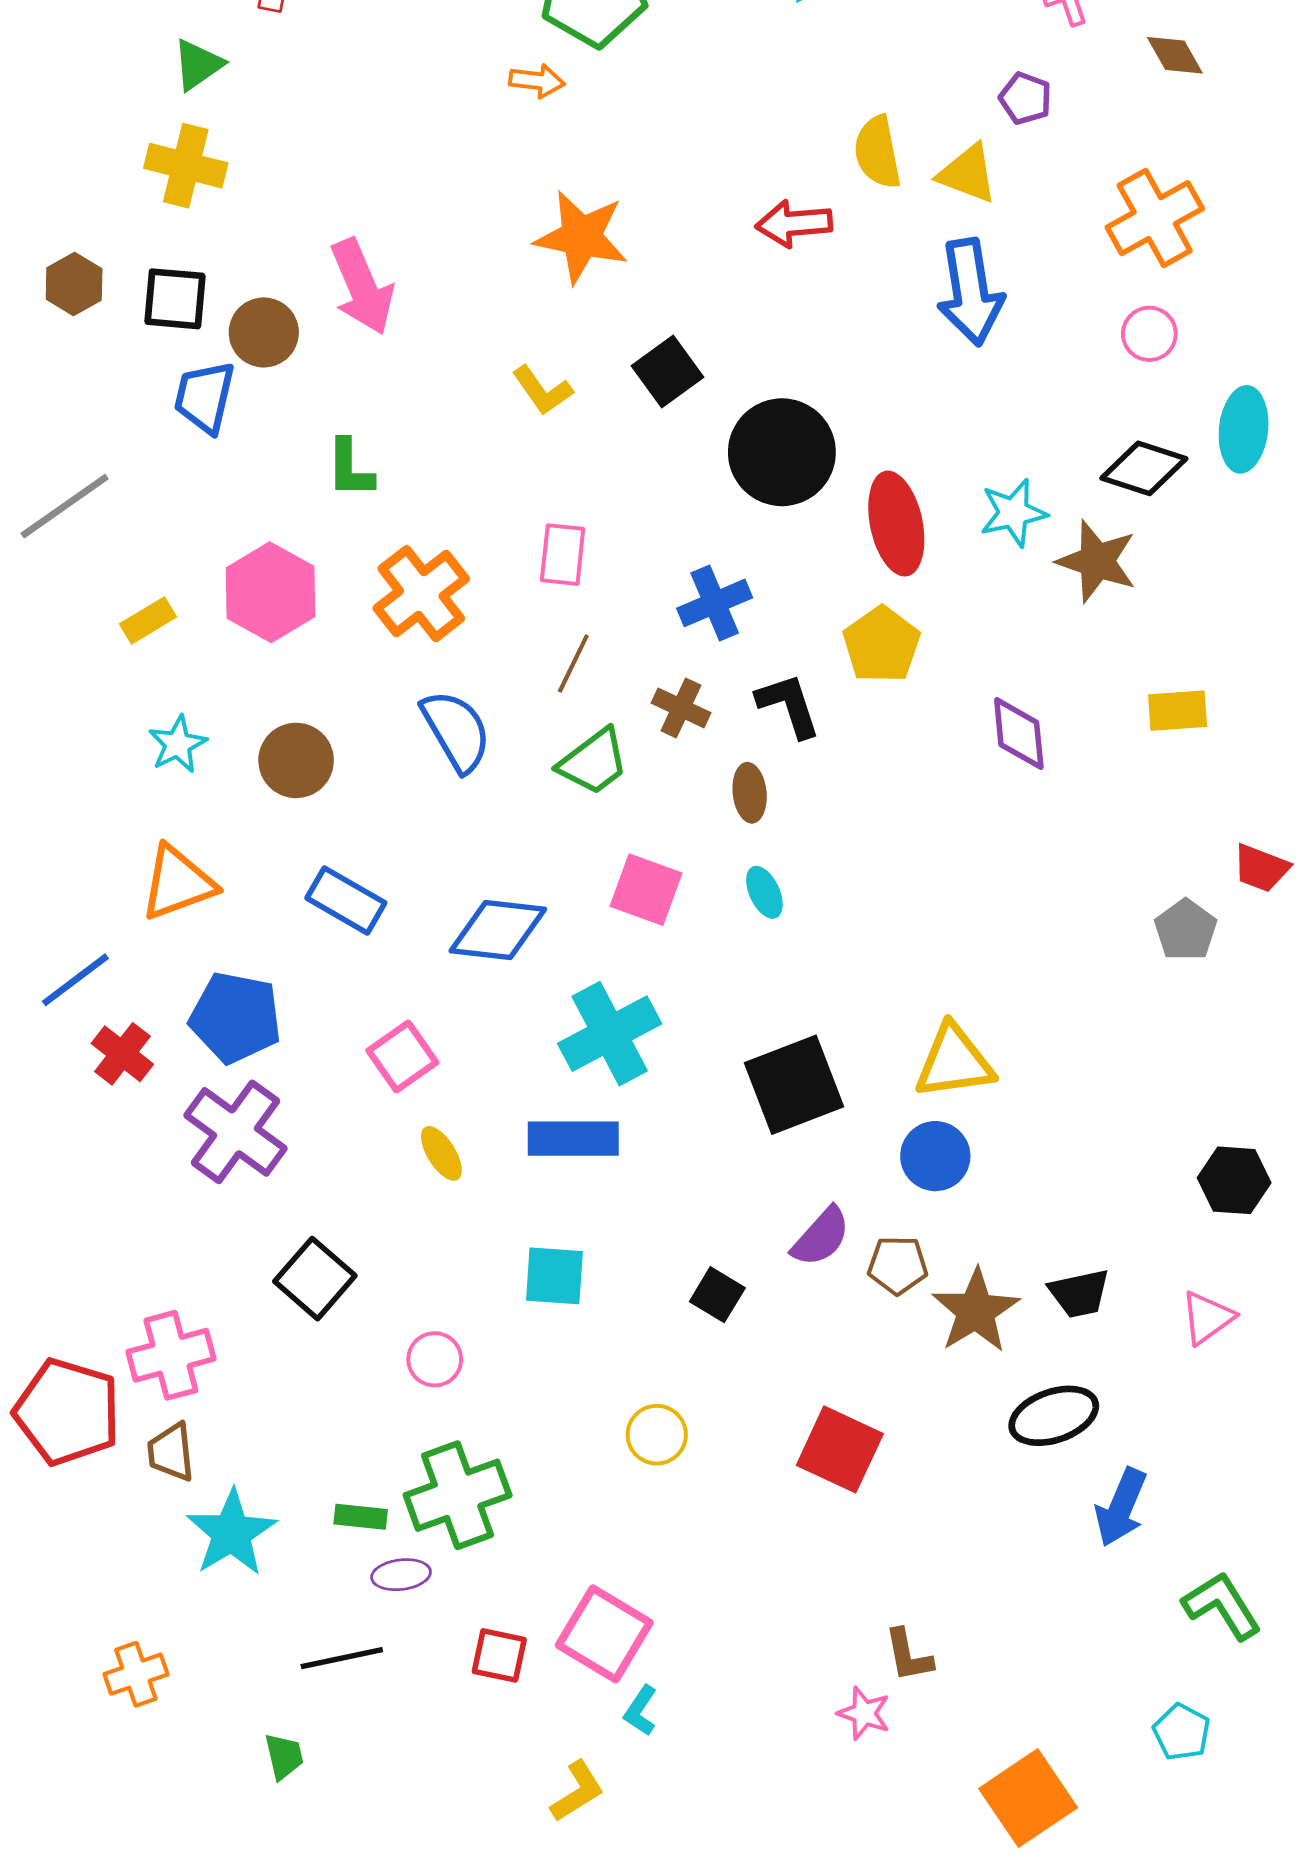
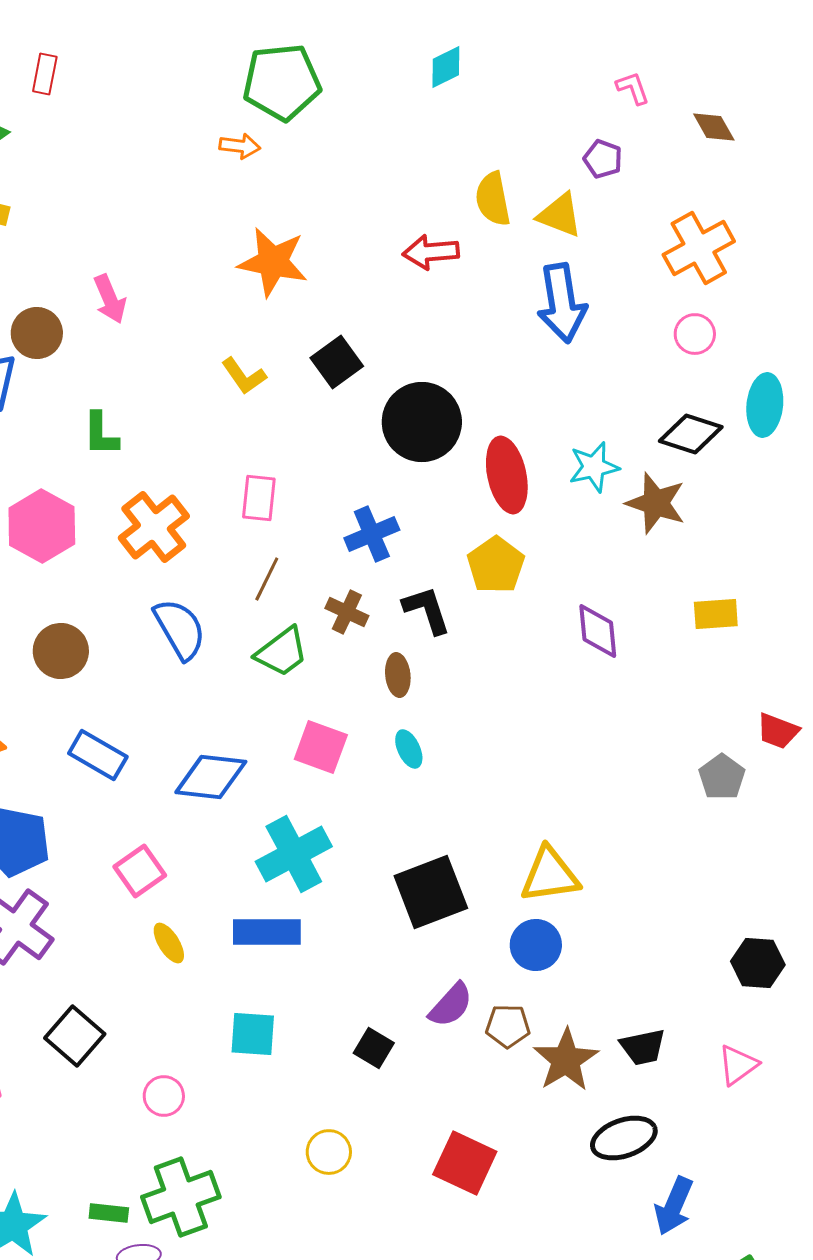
pink arrow: (362, 287) -> (110, 299), size x0.7

